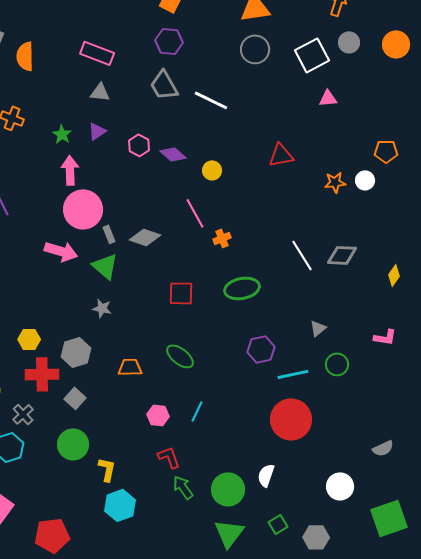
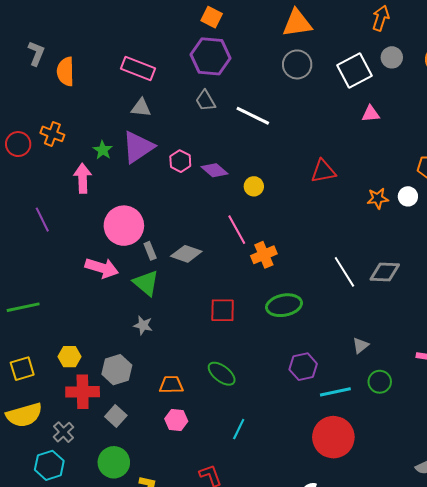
purple hexagon: (169, 41) -> (211, 56), size x1.4
gray trapezoid: (164, 85) -> (205, 101), size x0.7
purple triangle: (97, 131) -> (138, 147), size x1.8
pink arrow: (70, 170) -> (83, 178), moved
orange cross: (222, 238) -> (264, 255), size x1.4
pink hexagon: (158, 415) -> (176, 420), moved

